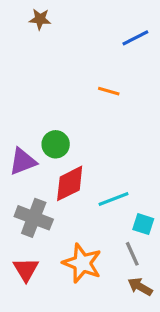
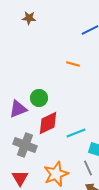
orange star: (82, 263) -> (56, 174), turned 30

